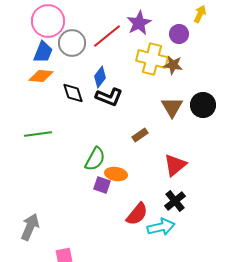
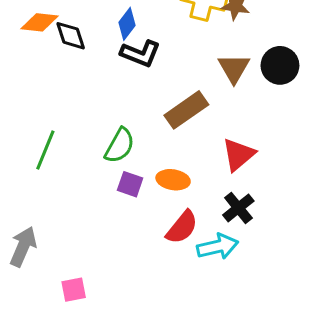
black diamond: (73, 93) -> (71, 36), moved
green line: (38, 134) -> (45, 150), moved, turned -60
brown rectangle: (140, 135) -> (186, 110), size x1.8
orange ellipse: (116, 174) -> (173, 180), moved

